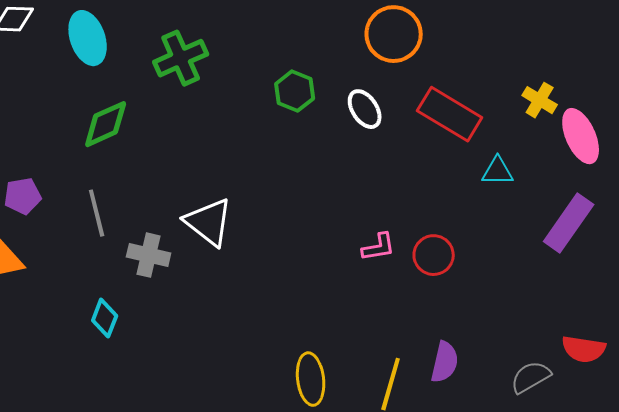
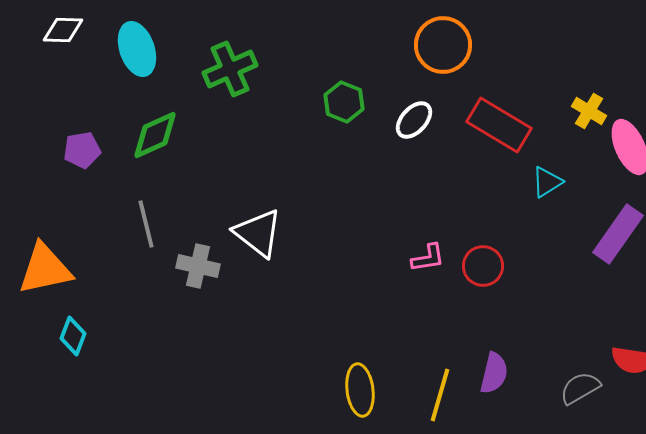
white ellipse: (365, 109) -> (414, 120), turned 75
cyan triangle: (498, 171) -> (547, 182), turned -32
purple pentagon: (23, 196) -> (82, 150), moved
cyan diamond: (105, 318) -> (73, 336), moved

